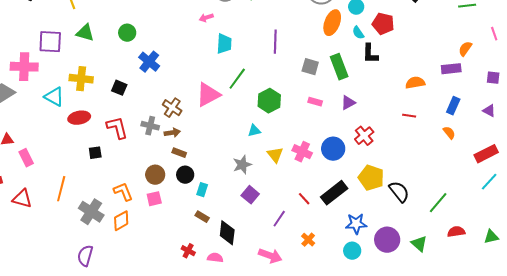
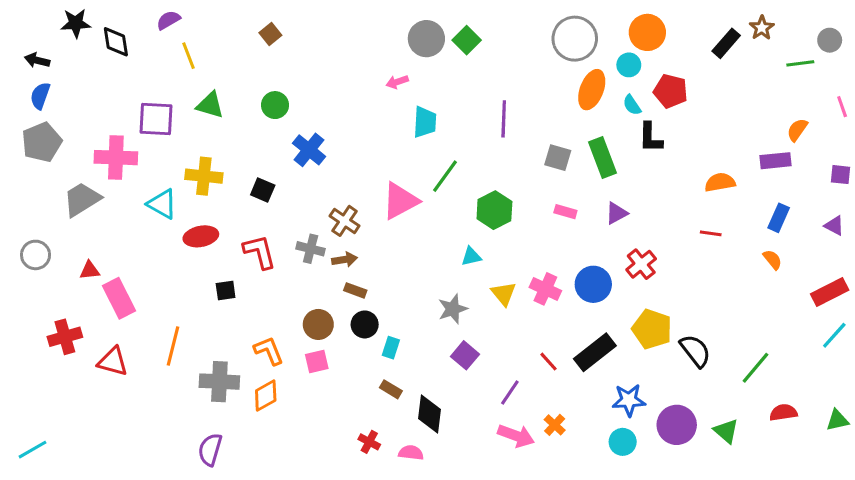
pink rectangle: (26, 158) -> (119, 298), size x1.4
gray cross: (91, 212) -> (219, 382), turned -30
pink arrow: (270, 256) -> (516, 436), moved

